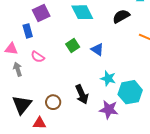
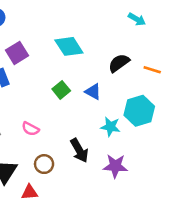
black semicircle: (121, 16) -> (119, 63), moved
pink semicircle: (38, 57) -> (30, 129), moved
cyan hexagon: (130, 92) -> (139, 111), moved

